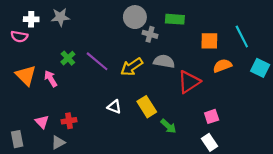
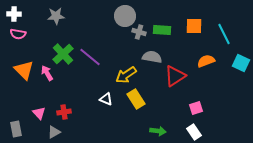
white cross: (31, 19) -> (14, 14), moved
green rectangle: (175, 19) -> (162, 30), moved
orange square: (209, 41) -> (194, 26), moved
green cross: (68, 58) -> (63, 54), size x1.5
yellow arrow: (132, 67) -> (126, 75), moved
green arrow: (168, 126) -> (158, 131), moved, turned -35

